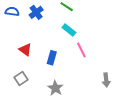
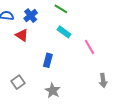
red triangle: (25, 50) -> (22, 35), moved
pink line: (81, 50) -> (89, 47), moved

